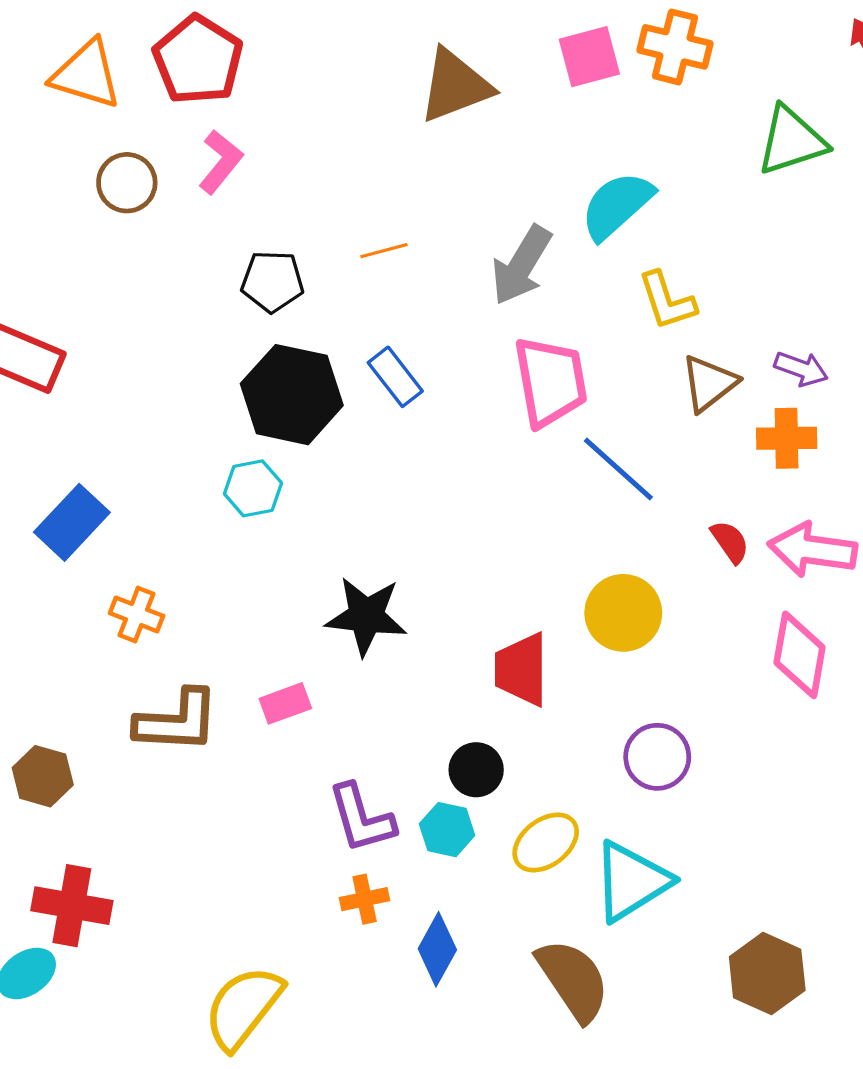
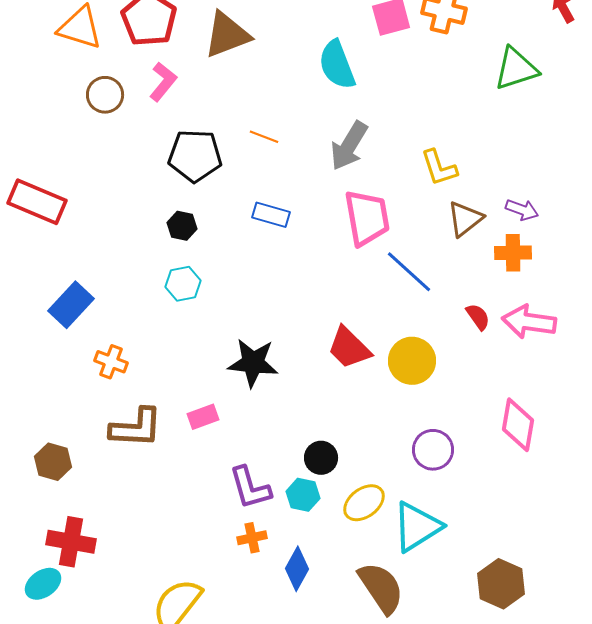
brown triangle: (455, 86) -> (227, 35), moved
cyan semicircle: (617, 205) -> (337, 65), moved, turned -69
orange line: (384, 251) -> (264, 137), turned 36
black pentagon: (272, 281) -> (195, 156), size x1.4
blue rectangle: (395, 377) -> (271, 215), turned -36
black hexagon: (292, 395) -> (182, 226), moved, size x0.5
pink diamond: (800, 655) -> (518, 425), moved
red trapezoid: (521, 669) -> (349, 348), moved, turned -45

